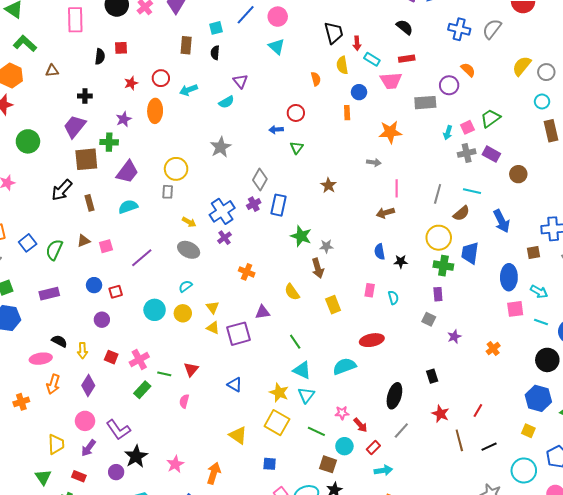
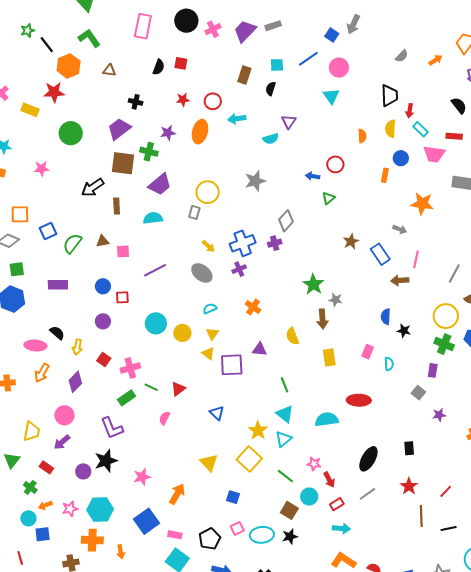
blue rectangle: (278, 205) -> (380, 254), moved, turned -60
cyan semicircle: (185, 286) -> (210, 308), moved
purple L-shape: (118, 430) -> (112, 428), moved

